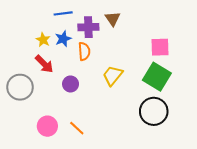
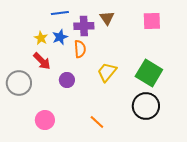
pink square: (160, 47) -> (152, 21), moved
orange line: (77, 128) -> (97, 122), moved

